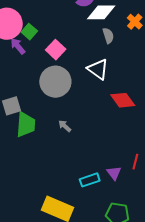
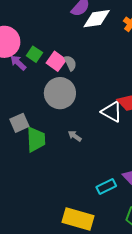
green square: (29, 32) -> (34, 54), moved
gray semicircle: (108, 36) -> (70, 63), moved
white triangle: (98, 69) -> (112, 112), moved

